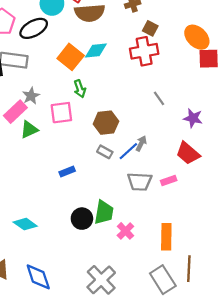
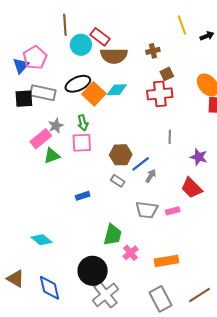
black ellipse: (34, 28) -> (78, 84), moved
brown square: (150, 28) -> (167, 74), turned 32
green arrow: (80, 89) -> (83, 123), moved
gray line: (159, 98) -> (170, 137), turned 32
blue line: (128, 151) -> (141, 164), moved
black circle: (82, 219) -> (93, 271), moved, size x1.5
orange rectangle: (166, 237) -> (167, 261), turned 75
brown line: (189, 269) -> (199, 295), moved, turned 50

